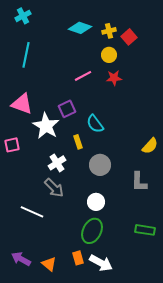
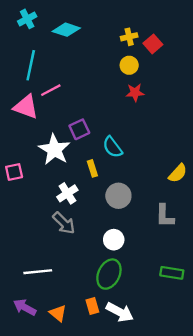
cyan diamond: (80, 28) -> (66, 30), moved
pink line: (83, 76) -> (51, 90), moved
pink triangle: (22, 104) -> (26, 107), moved
white line: (32, 212) -> (38, 272), moved, turned -30

